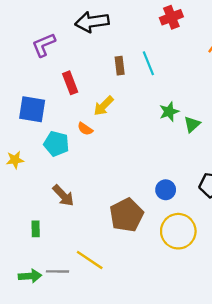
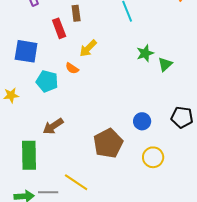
brown rectangle: (120, 66) -> (76, 13), moved
brown arrow: (63, 196) -> (53, 126), turned 100
green rectangle: (36, 229) -> (29, 155), size x2.0
yellow circle: (178, 231) -> (153, 157), size x0.7

